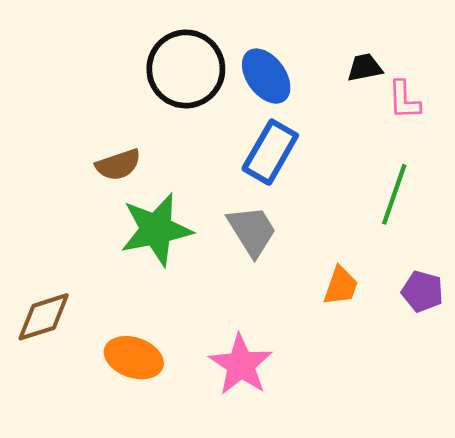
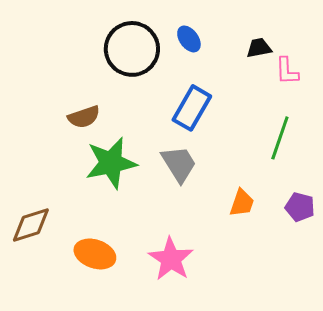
blue ellipse: (266, 76) -> (189, 39), moved, size x0.7

